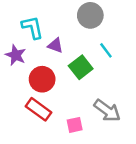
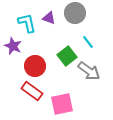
purple triangle: (55, 46) -> (49, 18), moved
gray arrow: (107, 111) -> (89, 71), moved
pink square: (75, 125) -> (62, 104), size x1.6

